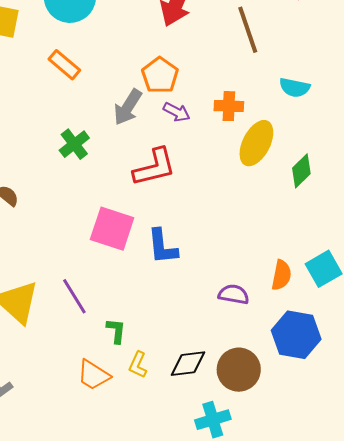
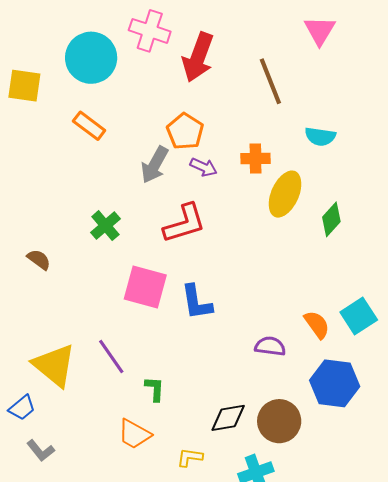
green cross: (74, 144) -> (105, 226), moved
orange semicircle: (281, 275) -> (317, 325), turned -44
yellow L-shape: (138, 365) -> (190, 457), moved, turned 76

